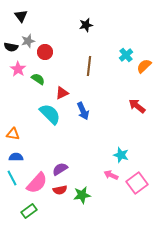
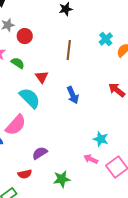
red triangle: (62, 93) -> (42, 77), turned -40
blue arrow: (83, 111) -> (73, 95), moved
pink semicircle: (37, 183) -> (16, 125), moved
red semicircle: (60, 190) -> (25, 174), moved

